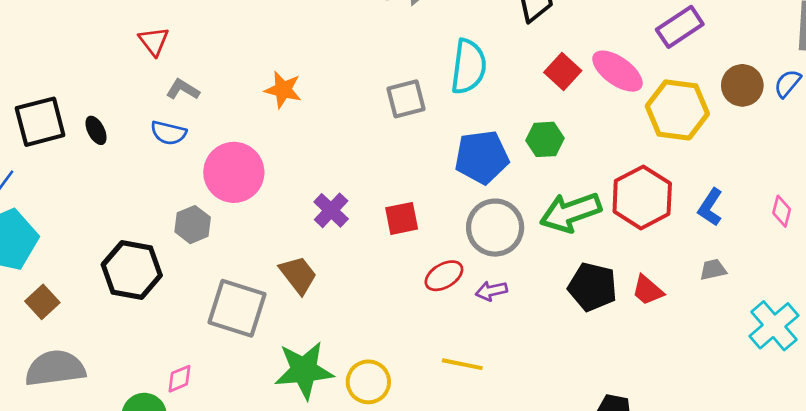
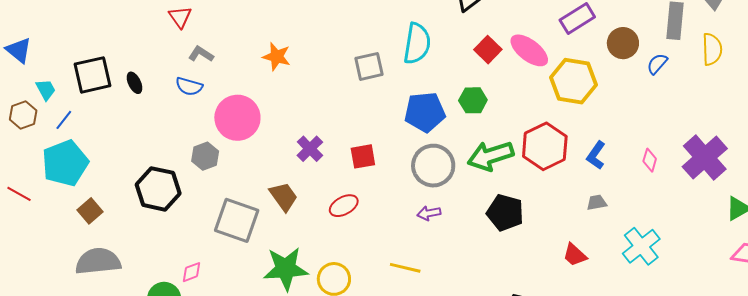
brown circle: (742, 85) -> (623, 43), moved
red ellipse: (444, 276) -> (344, 206), moved
red trapezoid: (648, 290) -> (575, 255), moved

